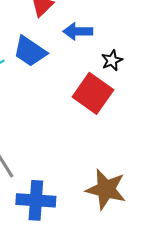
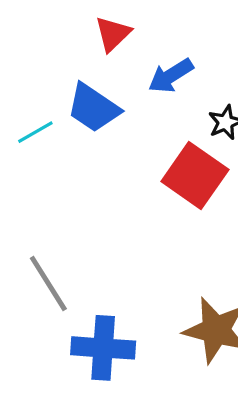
blue arrow: (78, 31) -> (171, 76), turned -32

